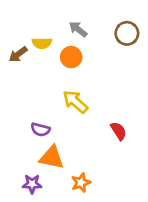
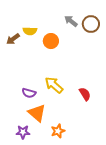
gray arrow: (78, 29) -> (71, 21), moved
yellow arrow: (75, 102) -> (54, 85), moved
orange triangle: (52, 157) -> (37, 113), turned 30

